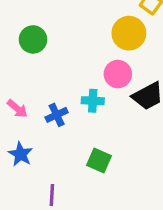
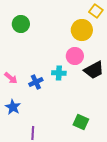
green circle: (33, 39) -> (21, 24), moved
green square: (99, 160) -> (81, 122), moved

